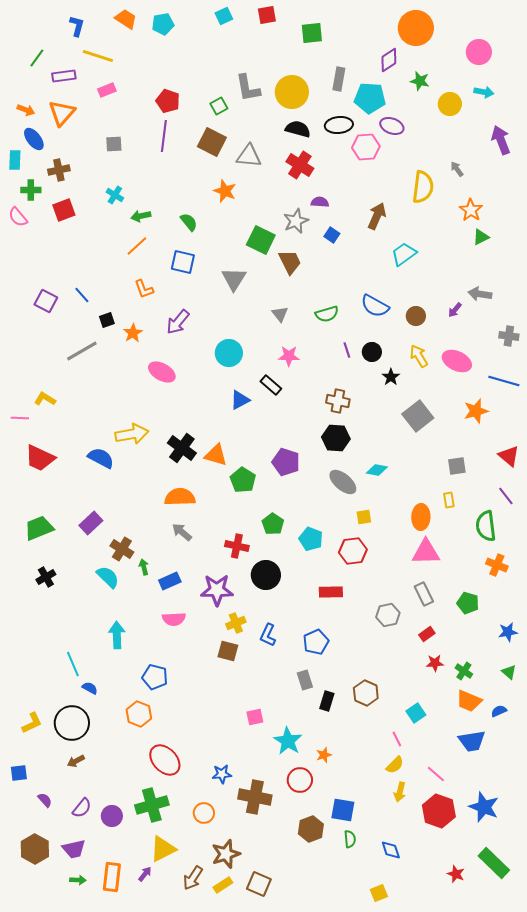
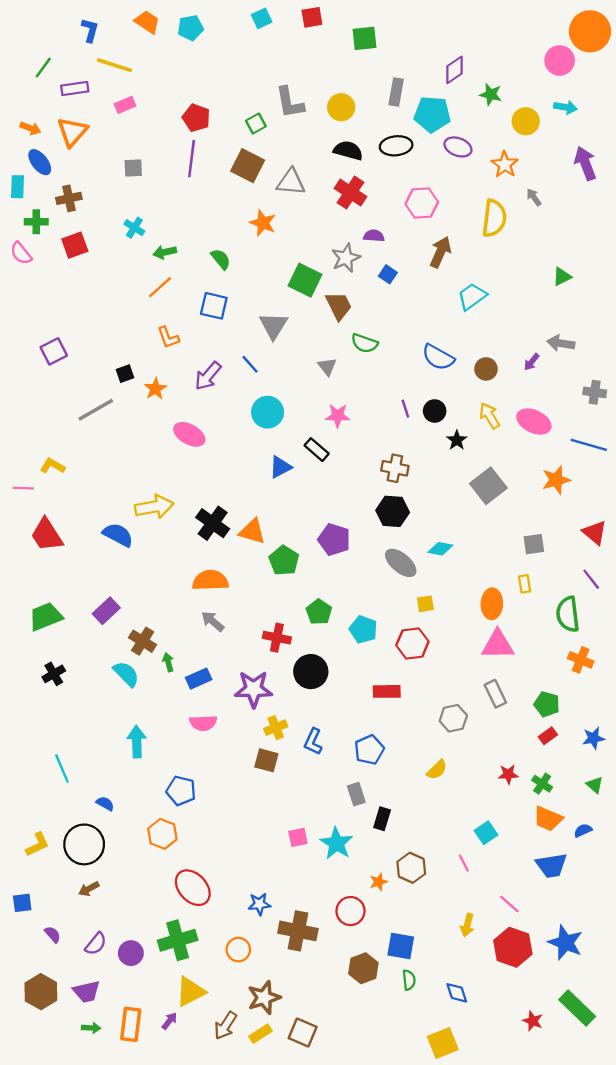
orange circle: (416, 28) -> (590, 31), moved
yellow circle: (292, 92) -> (341, 107), size x0.7
pink hexagon: (366, 147) -> (422, 203), moved
orange star: (471, 210) -> (505, 164), moved
blue line: (82, 295) -> (250, 364), moved
purple square: (46, 301) -> (54, 351), turned 35
green semicircle: (327, 314) -> (365, 343), moved, turned 35
red trapezoid: (40, 458) -> (47, 535), turned 32
red rectangle: (427, 634) -> (548, 736), moved
cyan line: (73, 664) -> (62, 768), moved
brown hexagon: (366, 693) -> (411, 868), moved
cyan star: (288, 741) -> (336, 843), moved
yellow semicircle: (395, 765) -> (437, 770), moved
yellow square: (379, 893) -> (443, 1043), size x1.5

